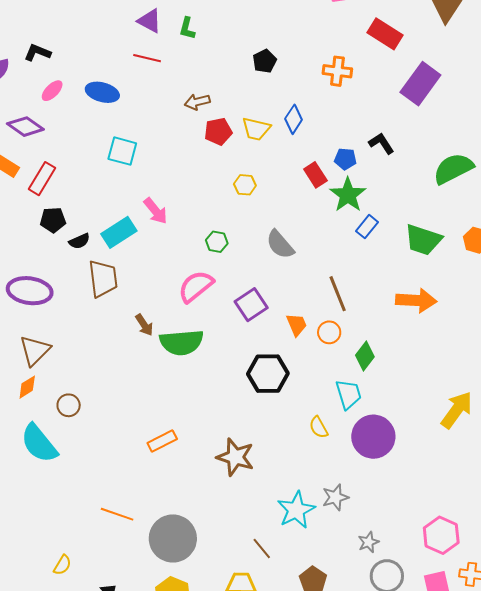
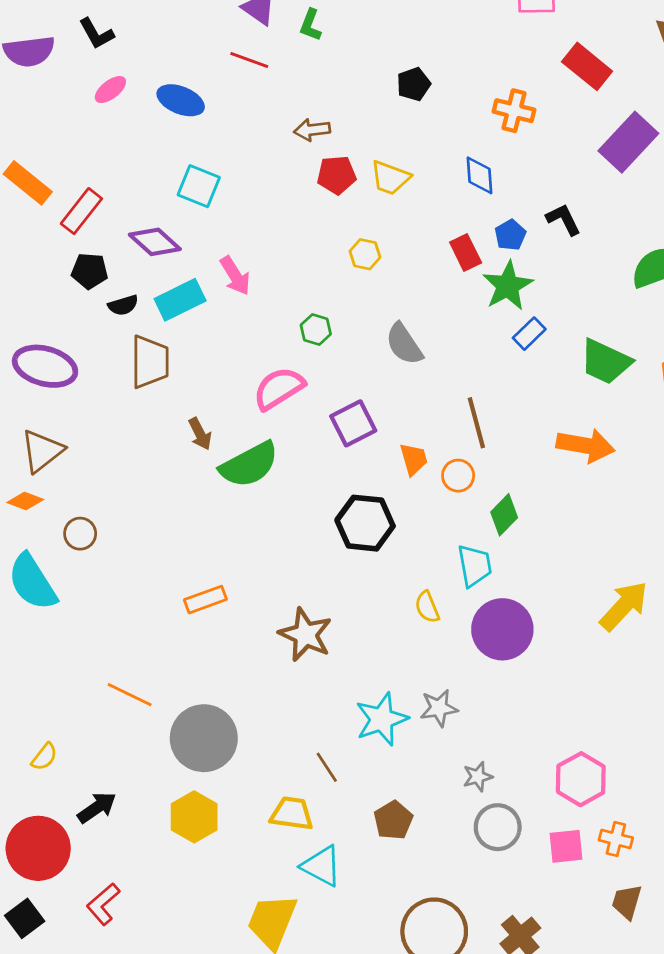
black L-shape: (37, 53) -> (96, 34), turned -148
blue diamond: (294, 119) -> (479, 175), moved, turned -44
purple diamond: (25, 127) -> (155, 242), moved
blue pentagon: (345, 159) -> (510, 235), turned 30
green semicircle: (182, 342) -> (249, 465), turned -30
orange diamond: (27, 387) -> (25, 501), turned 45

